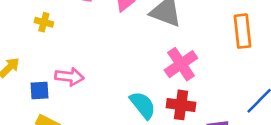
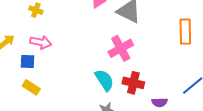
pink cross: (181, 64) -> (121, 48), moved
pink arrow: (69, 77) -> (41, 42), moved

